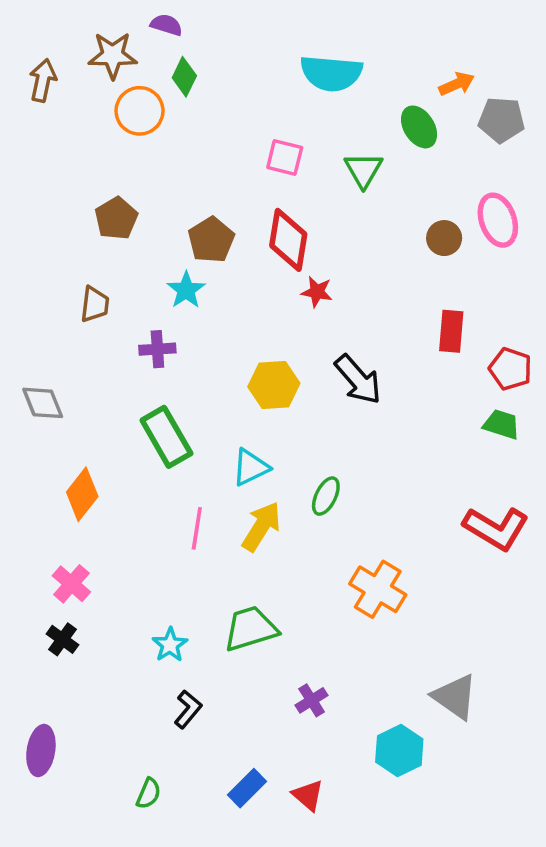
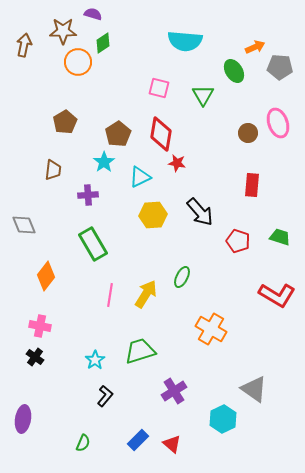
green diamond: (184, 77) -> (103, 43), turned 30
red pentagon: (510, 369) -> (238, 241), moved
cyan triangle: (251, 467) -> (140, 177), moved
pink cross: (71, 584) -> (40, 326), turned -30
purple cross: (312, 700) -> (174, 391), size x1.4

